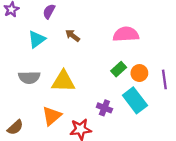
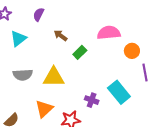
cyan triangle: (37, 39) -> (18, 39), moved
green rectangle: (119, 69) -> (80, 52), moved
orange circle: (139, 73) -> (132, 51), moved

